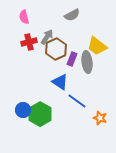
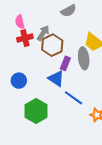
pink semicircle: (24, 17) -> (20, 22), moved
purple rectangle: (72, 59) -> (65, 63), moved
blue circle: (23, 110) -> (19, 81), moved

